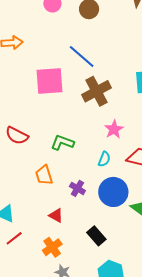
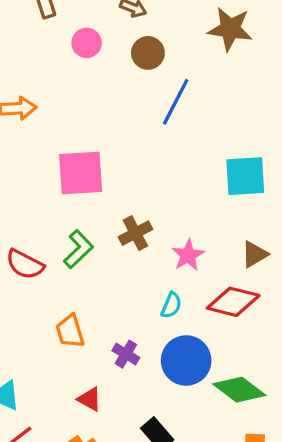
blue line: (82, 57) -> (176, 102), moved, turned 76
brown cross: (97, 91) -> (135, 233), moved, size x0.7
green L-shape: (62, 143) -> (78, 249), moved, turned 115

